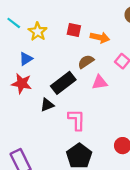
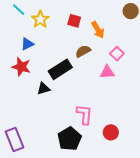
orange arrow: (100, 38) -> (98, 30), turned 42
pink triangle: (100, 82) -> (107, 72), moved
pink L-shape: (77, 120) -> (84, 114), moved

